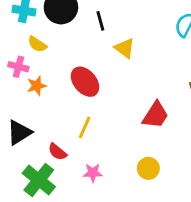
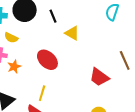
red trapezoid: (155, 115) -> (99, 77), turned 100
yellow line: (85, 127) -> (42, 93), moved

